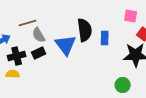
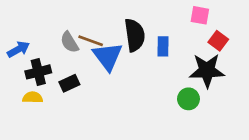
brown line: (28, 23) -> (91, 41), moved, turned 36
black rectangle: (39, 53) -> (69, 83), moved
green circle: (123, 85) -> (188, 99), moved

